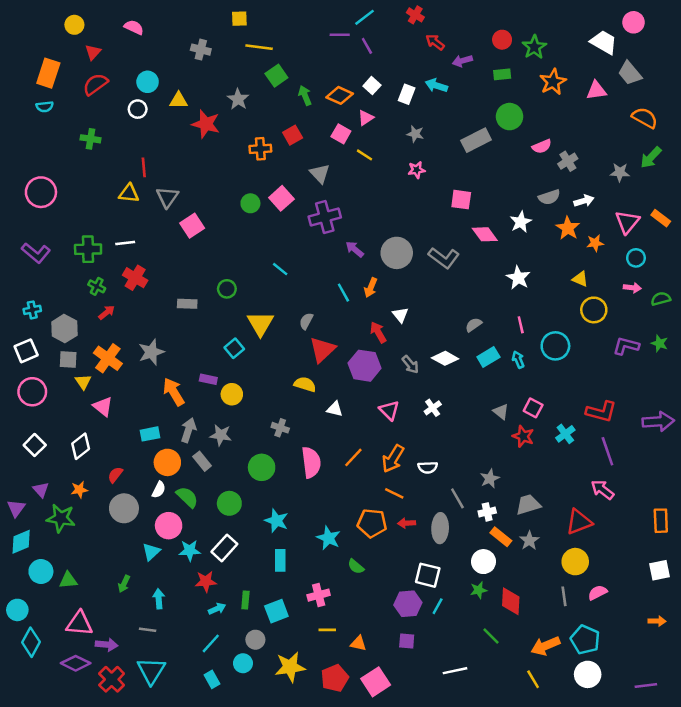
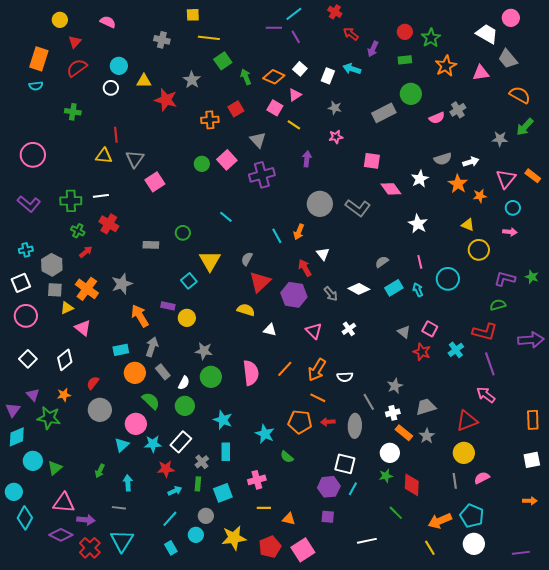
purple arrow: (462, 61) -> (373, 49), turned -49
gray cross: (568, 161) -> (458, 110), moved
purple arrow: (355, 249) -> (307, 159), moved, turned 56
green semicircle: (661, 299) -> (498, 305), moved
yellow triangle: (83, 382) -> (67, 308), turned 40
gray cross: (280, 428) -> (202, 462), moved, turned 32
gray star: (221, 435) -> (204, 351), moved
white semicircle: (159, 490) -> (184, 383), moved
green triangle: (68, 580) -> (55, 468), turned -35

